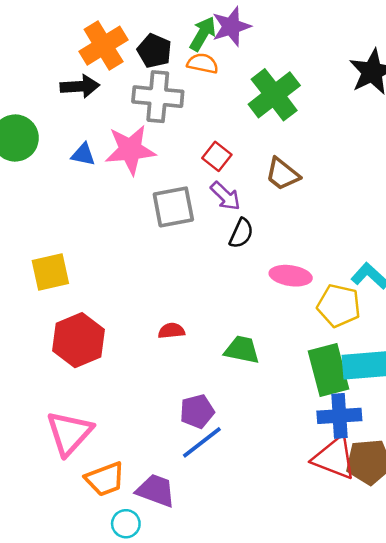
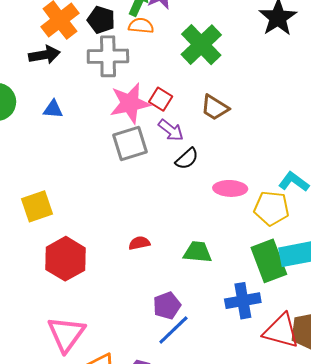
pink star: (130, 150) -> (130, 103), moved
black semicircle: (241, 233) -> (187, 159), turned 30
blue cross: (339, 416) -> (243, 301), moved

